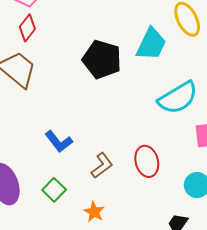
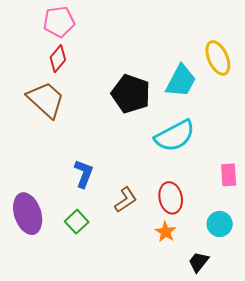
cyan semicircle: (178, 98) -> (175, 136), moved
blue L-shape: (59, 141) -> (84, 174), turned -124
orange star: (94, 212) -> (166, 232), moved

